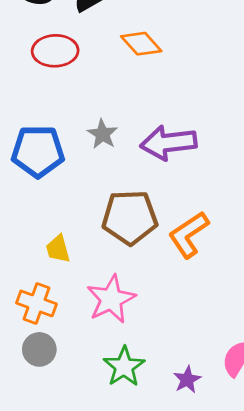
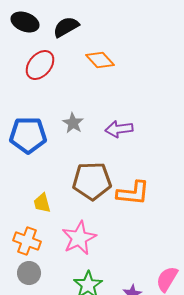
red ellipse: (55, 51) -> (40, 65), turned -48
purple arrow: (169, 143) -> (119, 129), size x0.7
orange L-shape: (189, 235) -> (133, 193), turned -140

